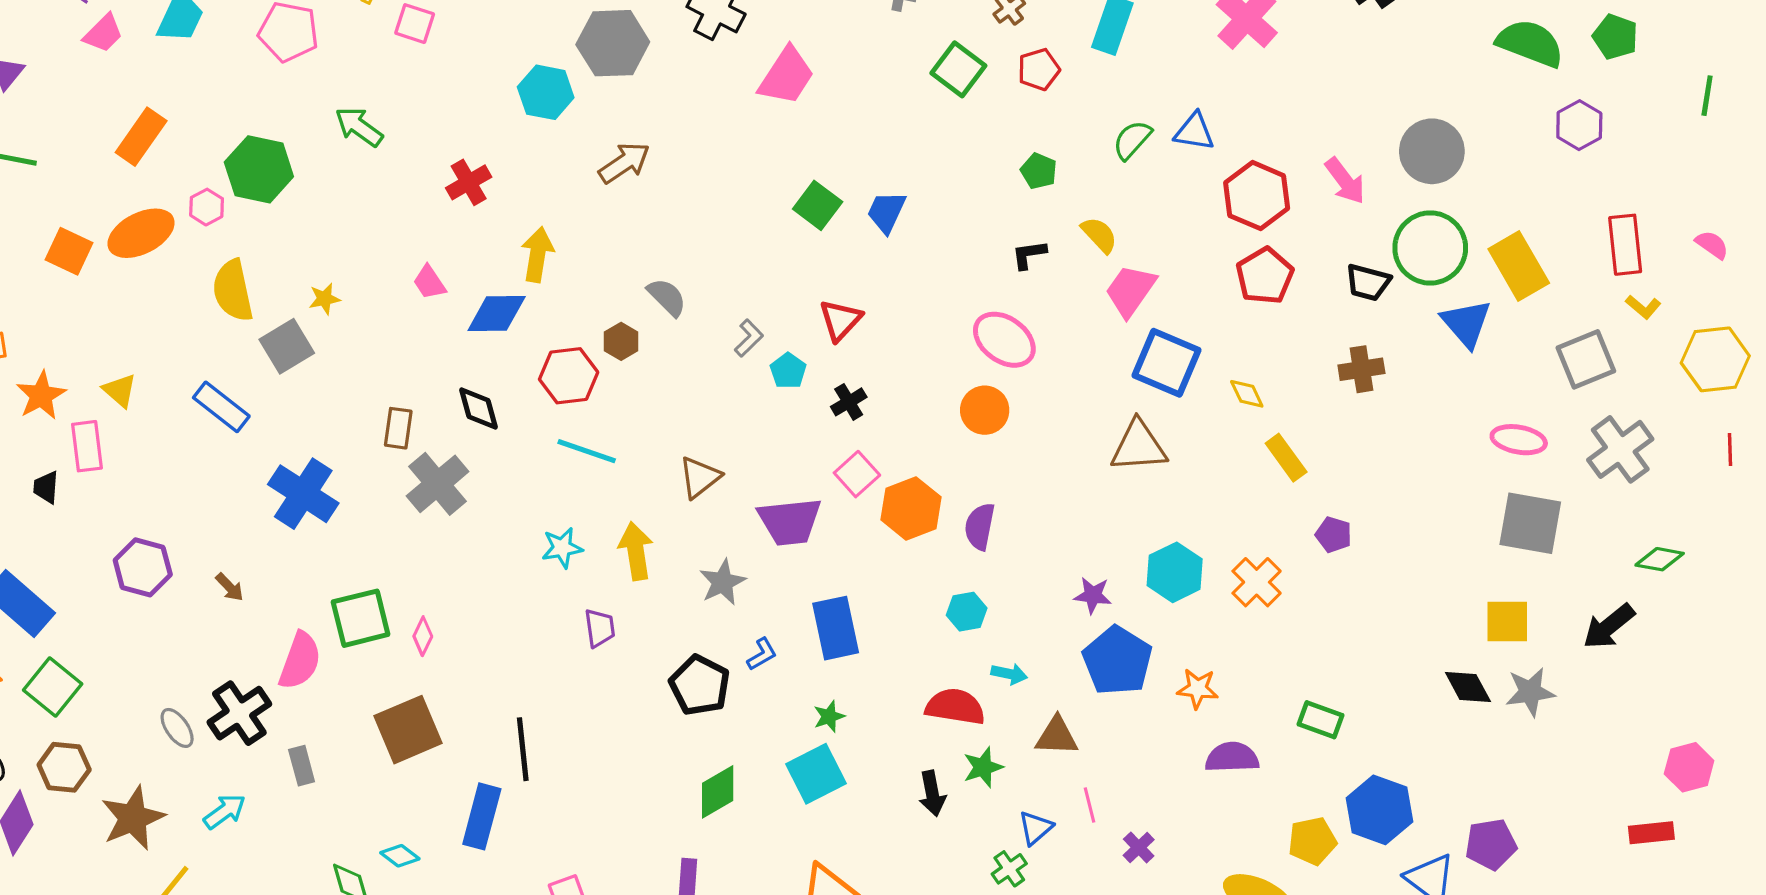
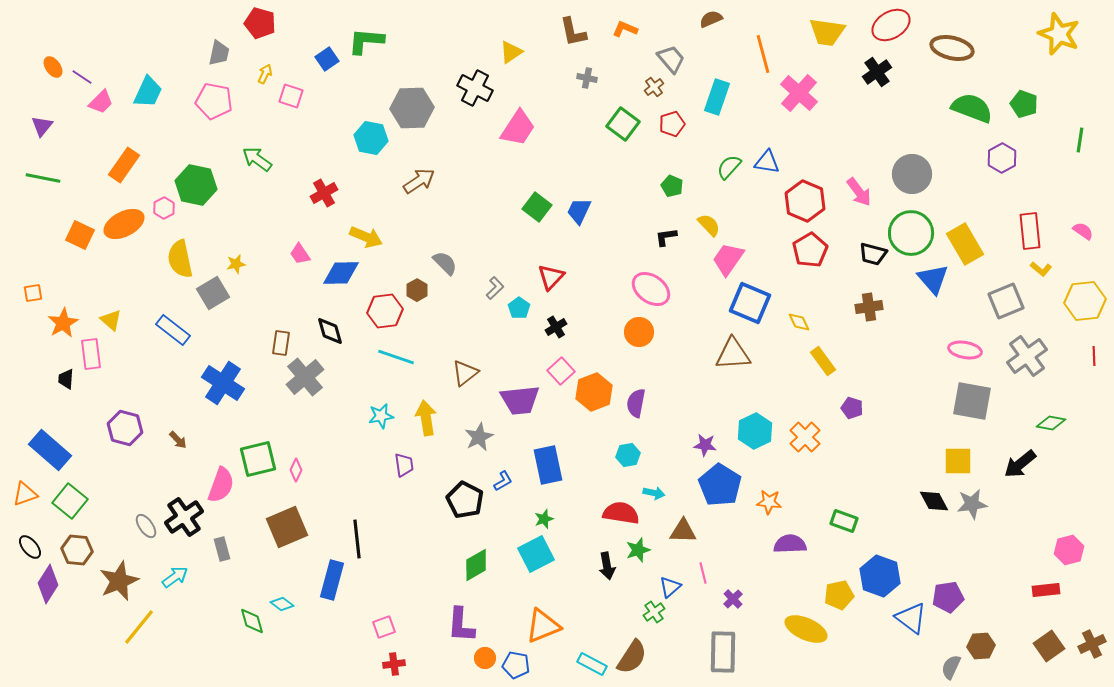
yellow arrow: (537, 255) -> (366, 237), turned 104

